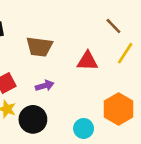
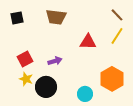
brown line: (113, 26) -> (117, 15), moved
brown trapezoid: (39, 47) -> (56, 17), moved

